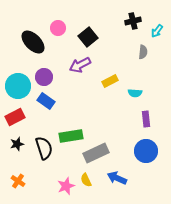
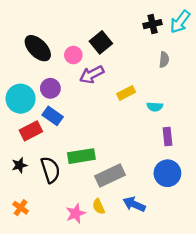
pink circle: (58, 28) -> (73, 55), moved
cyan arrow: (157, 31) -> (180, 22), moved, size x1.5
red rectangle: (15, 117) -> (31, 131), moved

